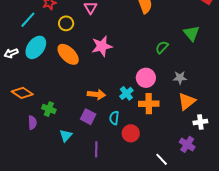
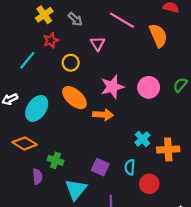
cyan ellipse: (36, 47) -> (37, 108), moved
pink circle: (146, 78) -> (149, 87), moved
orange arrow: (96, 94) -> (103, 115), moved
cyan triangle: (66, 135) -> (76, 189), size x1.5

